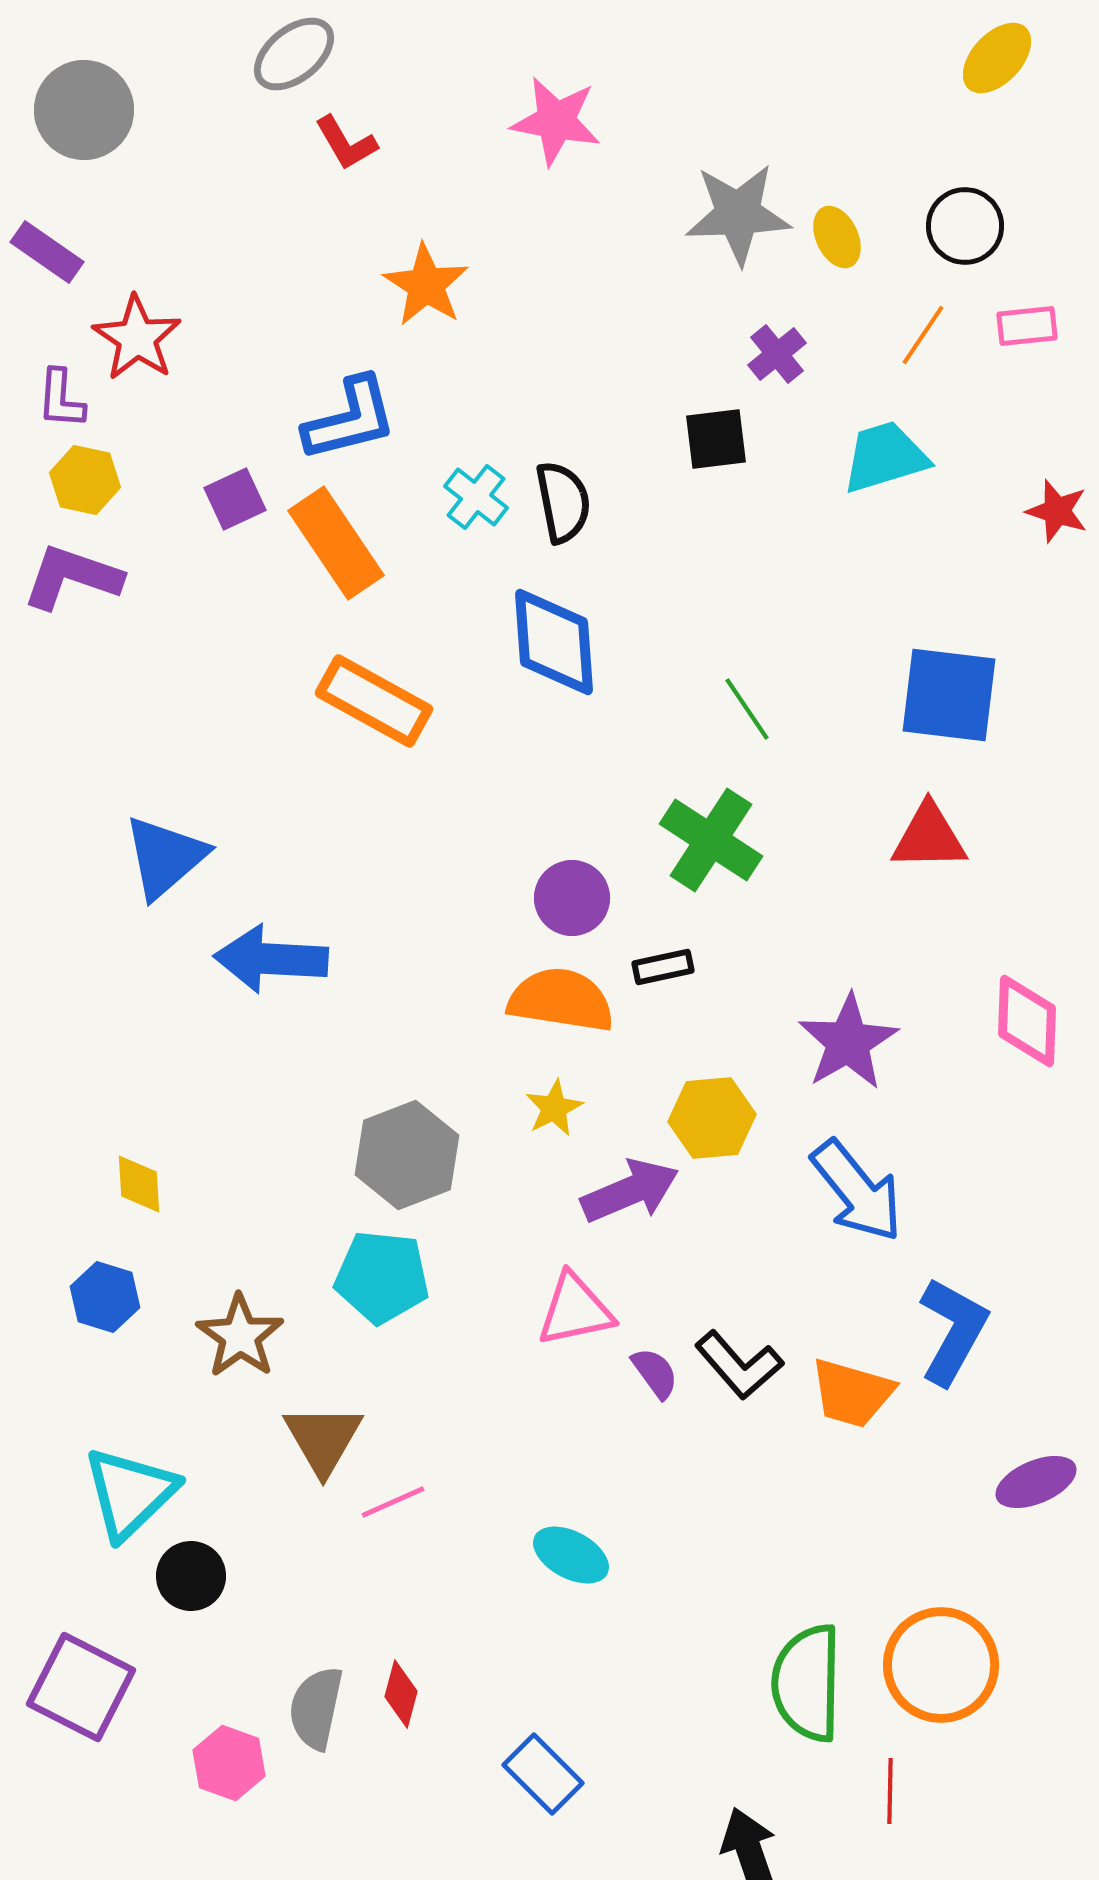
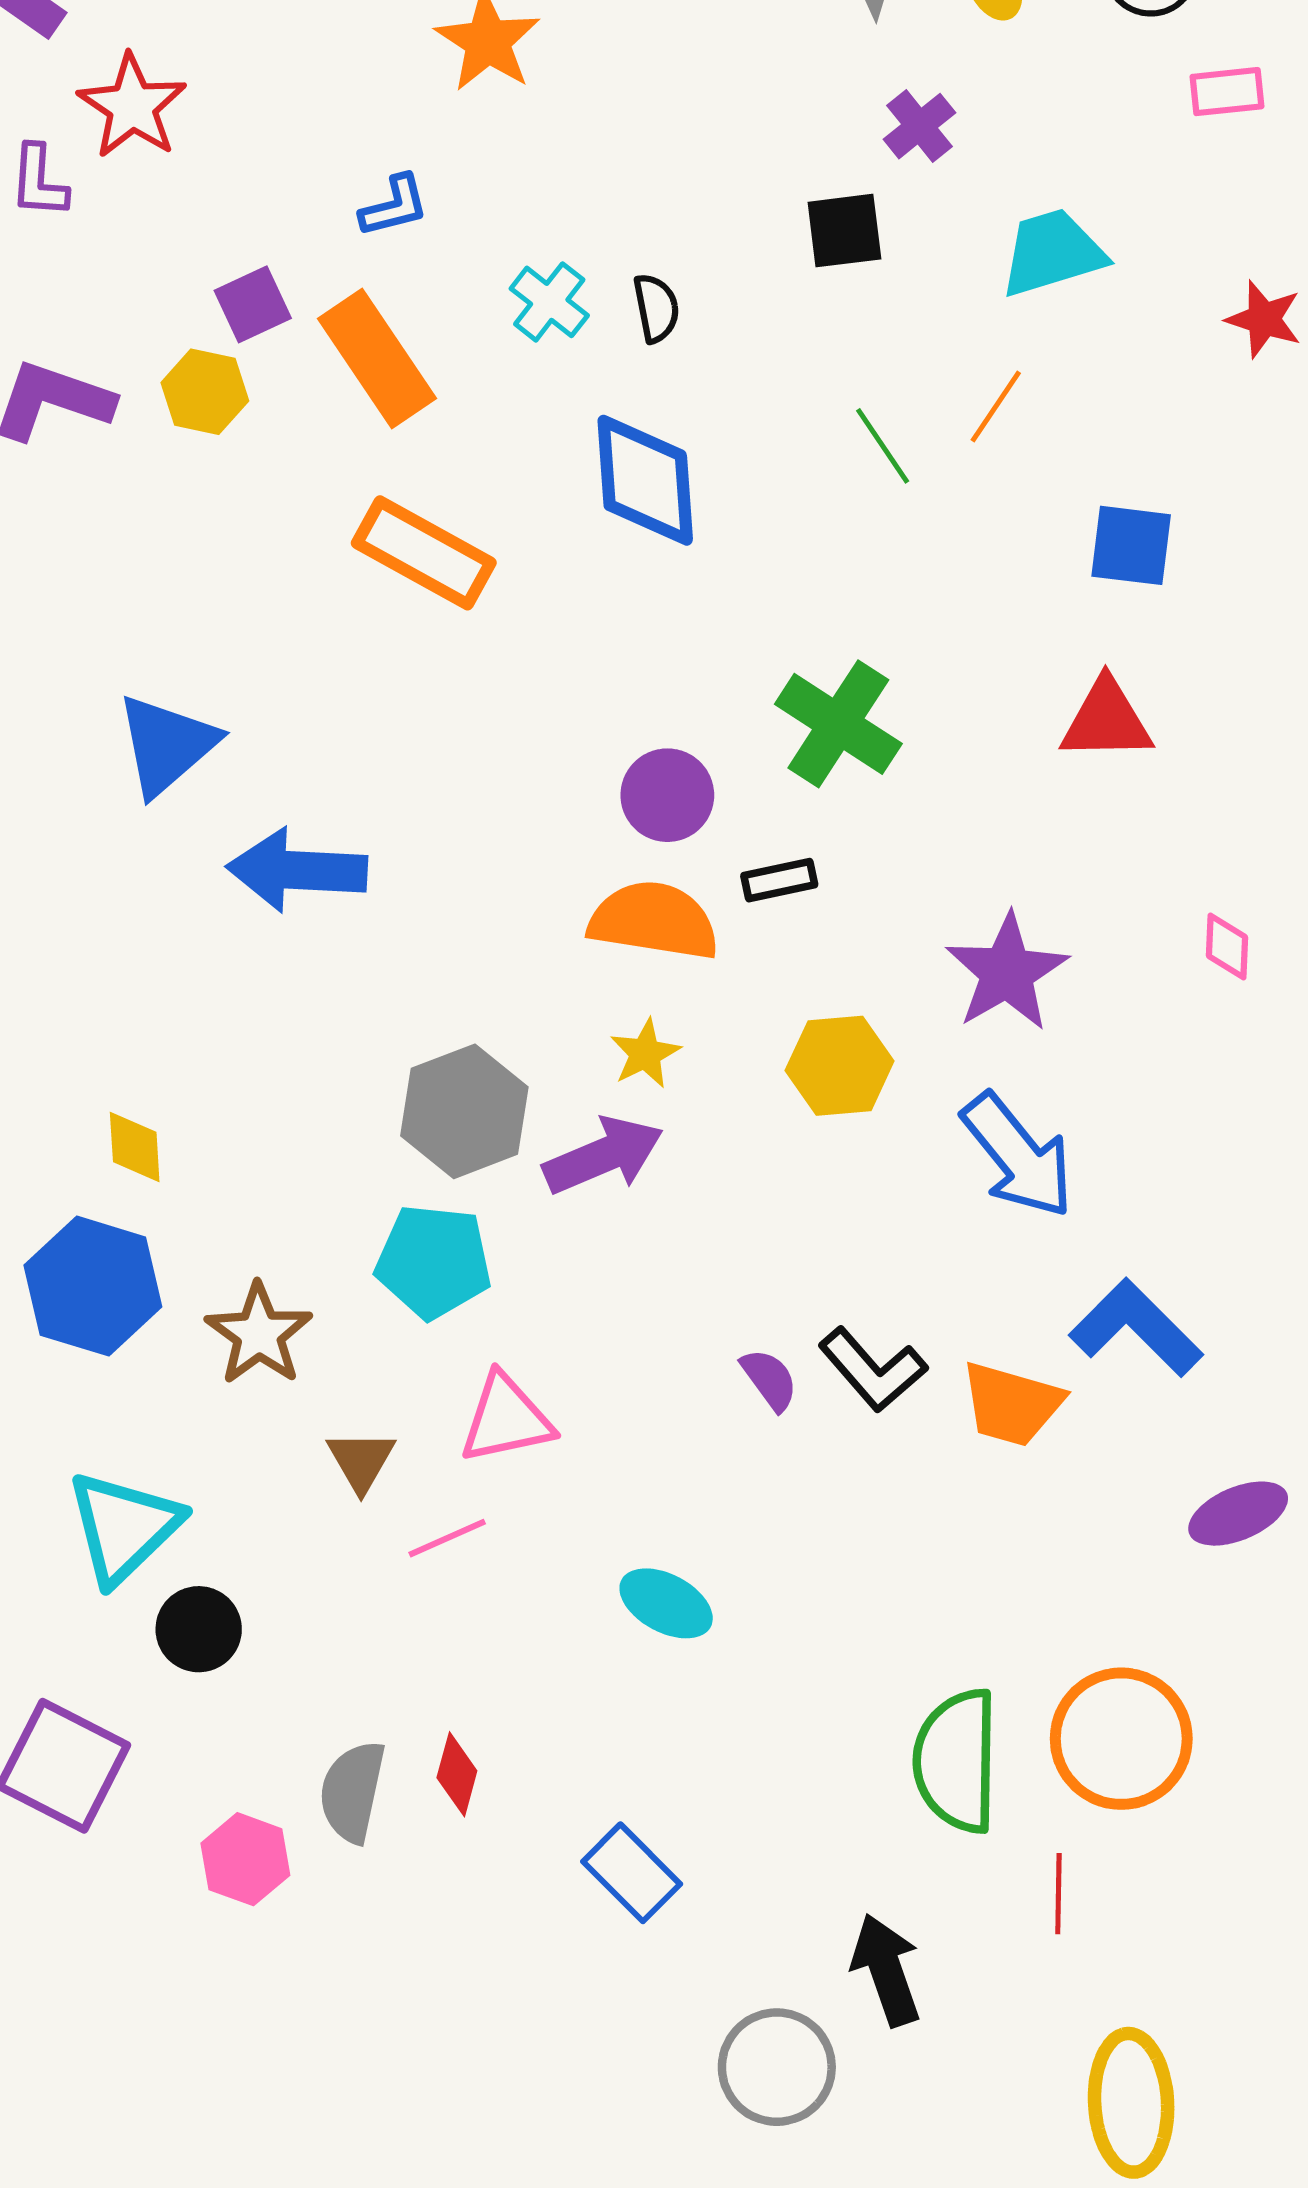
orange line: (923, 335) -> (996, 406), moved
blue L-shape: (350, 419) -> (394, 206), size x0.6
yellow hexagon: (85, 480) -> (205, 392), moved
black semicircle: (563, 502) -> (656, 308), size x0.7
blue square: (949, 695) -> (1131, 545), size x0.7
green line: (747, 709) -> (883, 446), moved
pink diamond: (1027, 1021) -> (1227, 946), size x0.6
purple arrow: (630, 1191) -> (603, 1156), moved
blue hexagon: (105, 1297) -> (93, 1286), size x1.6
pink triangle: (575, 1310) -> (506, 1419), moved
blue L-shape: (953, 1331) -> (1136, 1328), turned -74
brown triangle: (323, 1439) -> (361, 1461), size x0.7

